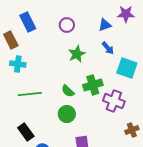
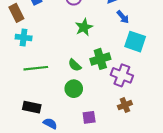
blue arrow: (108, 48) -> (123, 17), moved
brown cross: (132, 130) -> (125, 105), moved
black rectangle: (26, 132) -> (32, 107), turned -42

